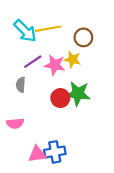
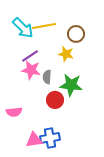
pink star: (55, 65) -> (31, 70), moved
gray semicircle: (21, 85) -> (47, 77), moved
red circle: (60, 98) -> (55, 100), moved

